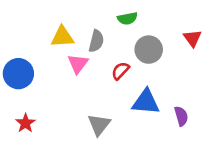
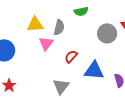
gray circle: (149, 50) -> (107, 33), moved
red semicircle: (120, 71) -> (71, 56), moved

